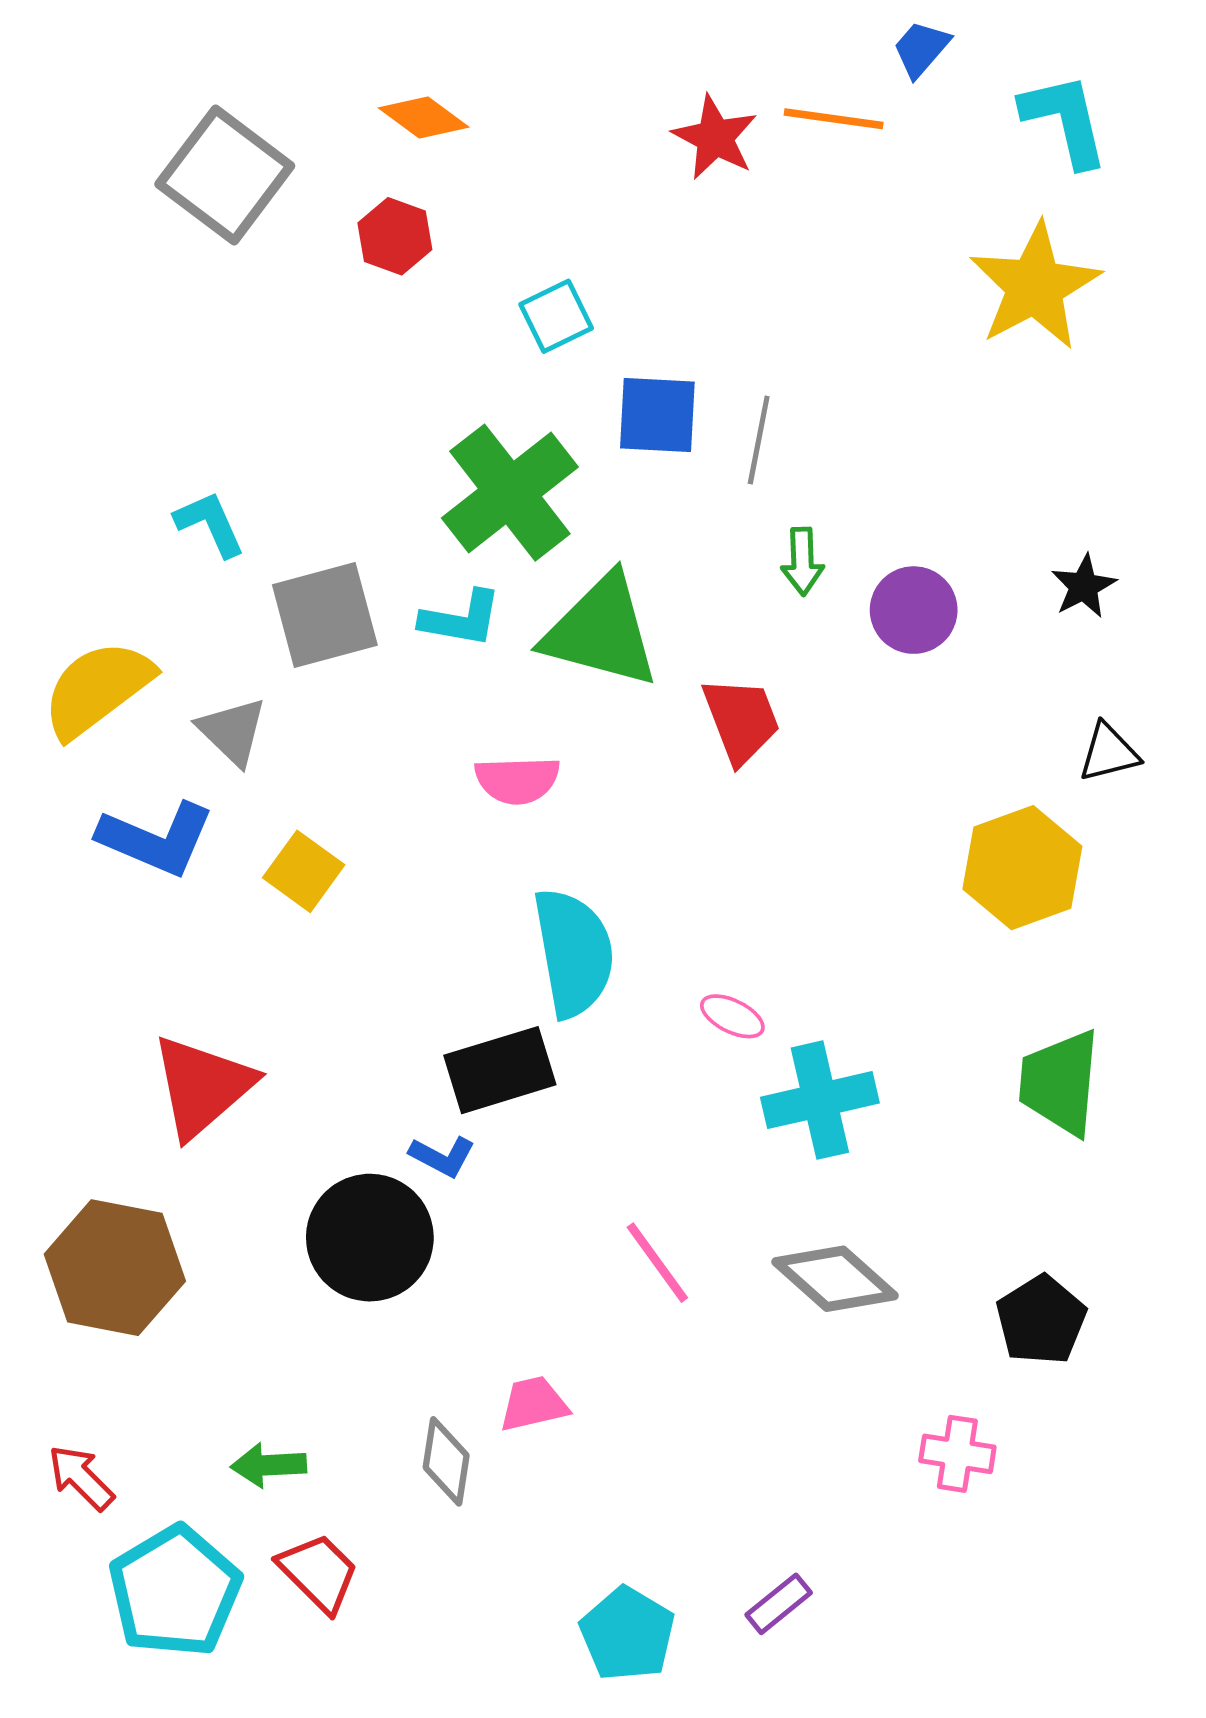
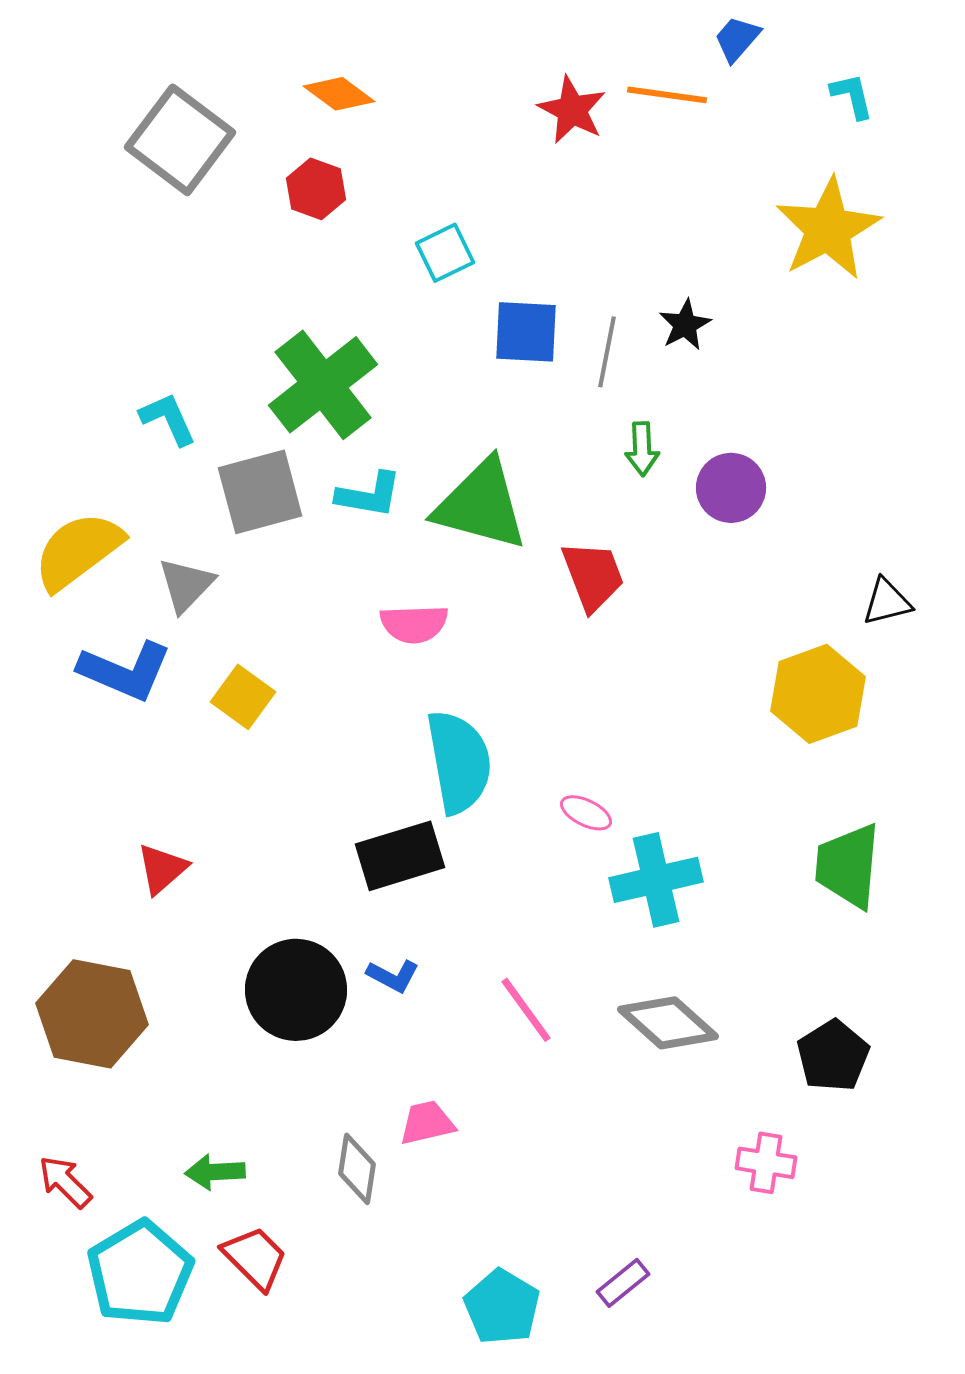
cyan L-shape: (1065, 120) -> (852, 96), size x0.6
green cross: (510, 493) -> (323, 385), moved
black star: (1084, 586) -> (685, 325), moved
gray triangle: (232, 731) -> (186, 585), turned 30
red triangle: (202, 1086) -> (162, 869), size x0.6
blue L-shape: (442, 1156) -> (393, 976), moved

